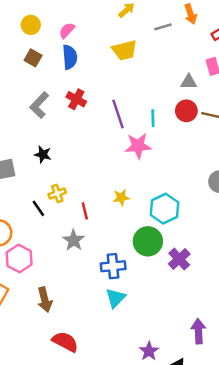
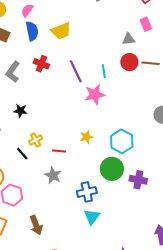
yellow trapezoid: (124, 50) -> (61, 31), moved
red line: (85, 211) -> (59, 151), turned -64
purple cross: (179, 259) -> (138, 180), turned -30

